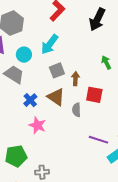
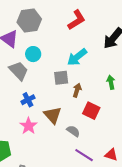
cyan arrow: (50, 44) -> (77, 57), moved
brown triangle: (56, 97) -> (53, 115), moved
gray semicircle: (76, 110) -> (73, 131), moved, turned 112

